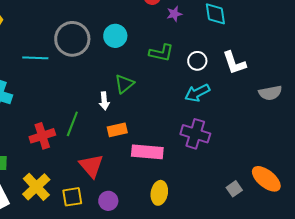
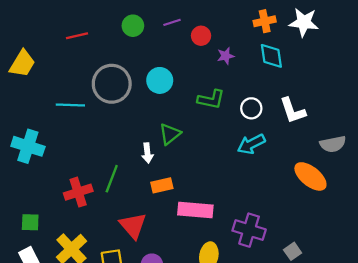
purple cross: (195, 134) -> (249, 230), moved
orange ellipse: (266, 179) -> (310, 176), moved

